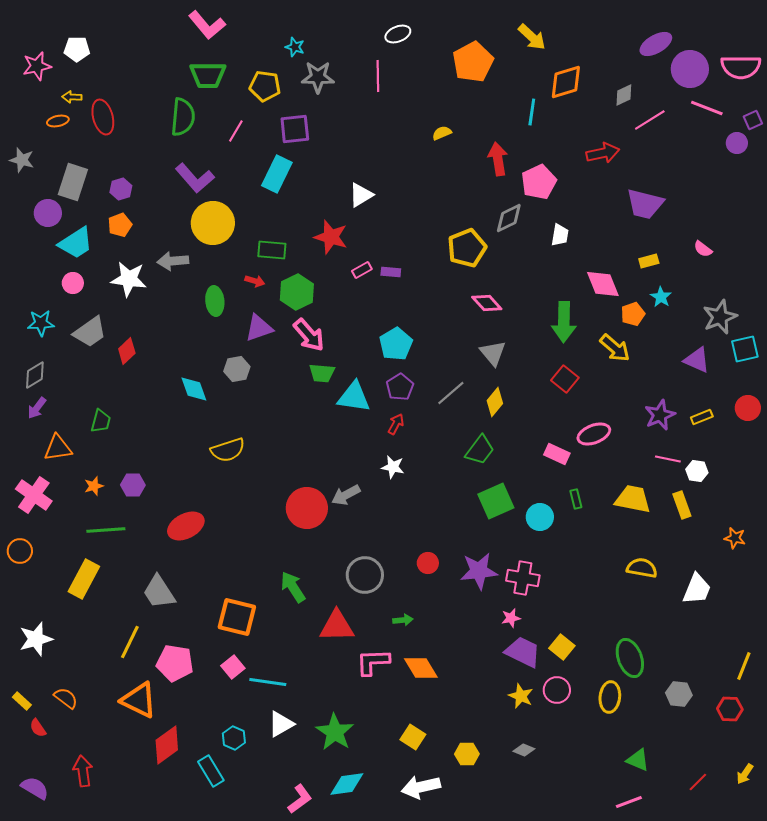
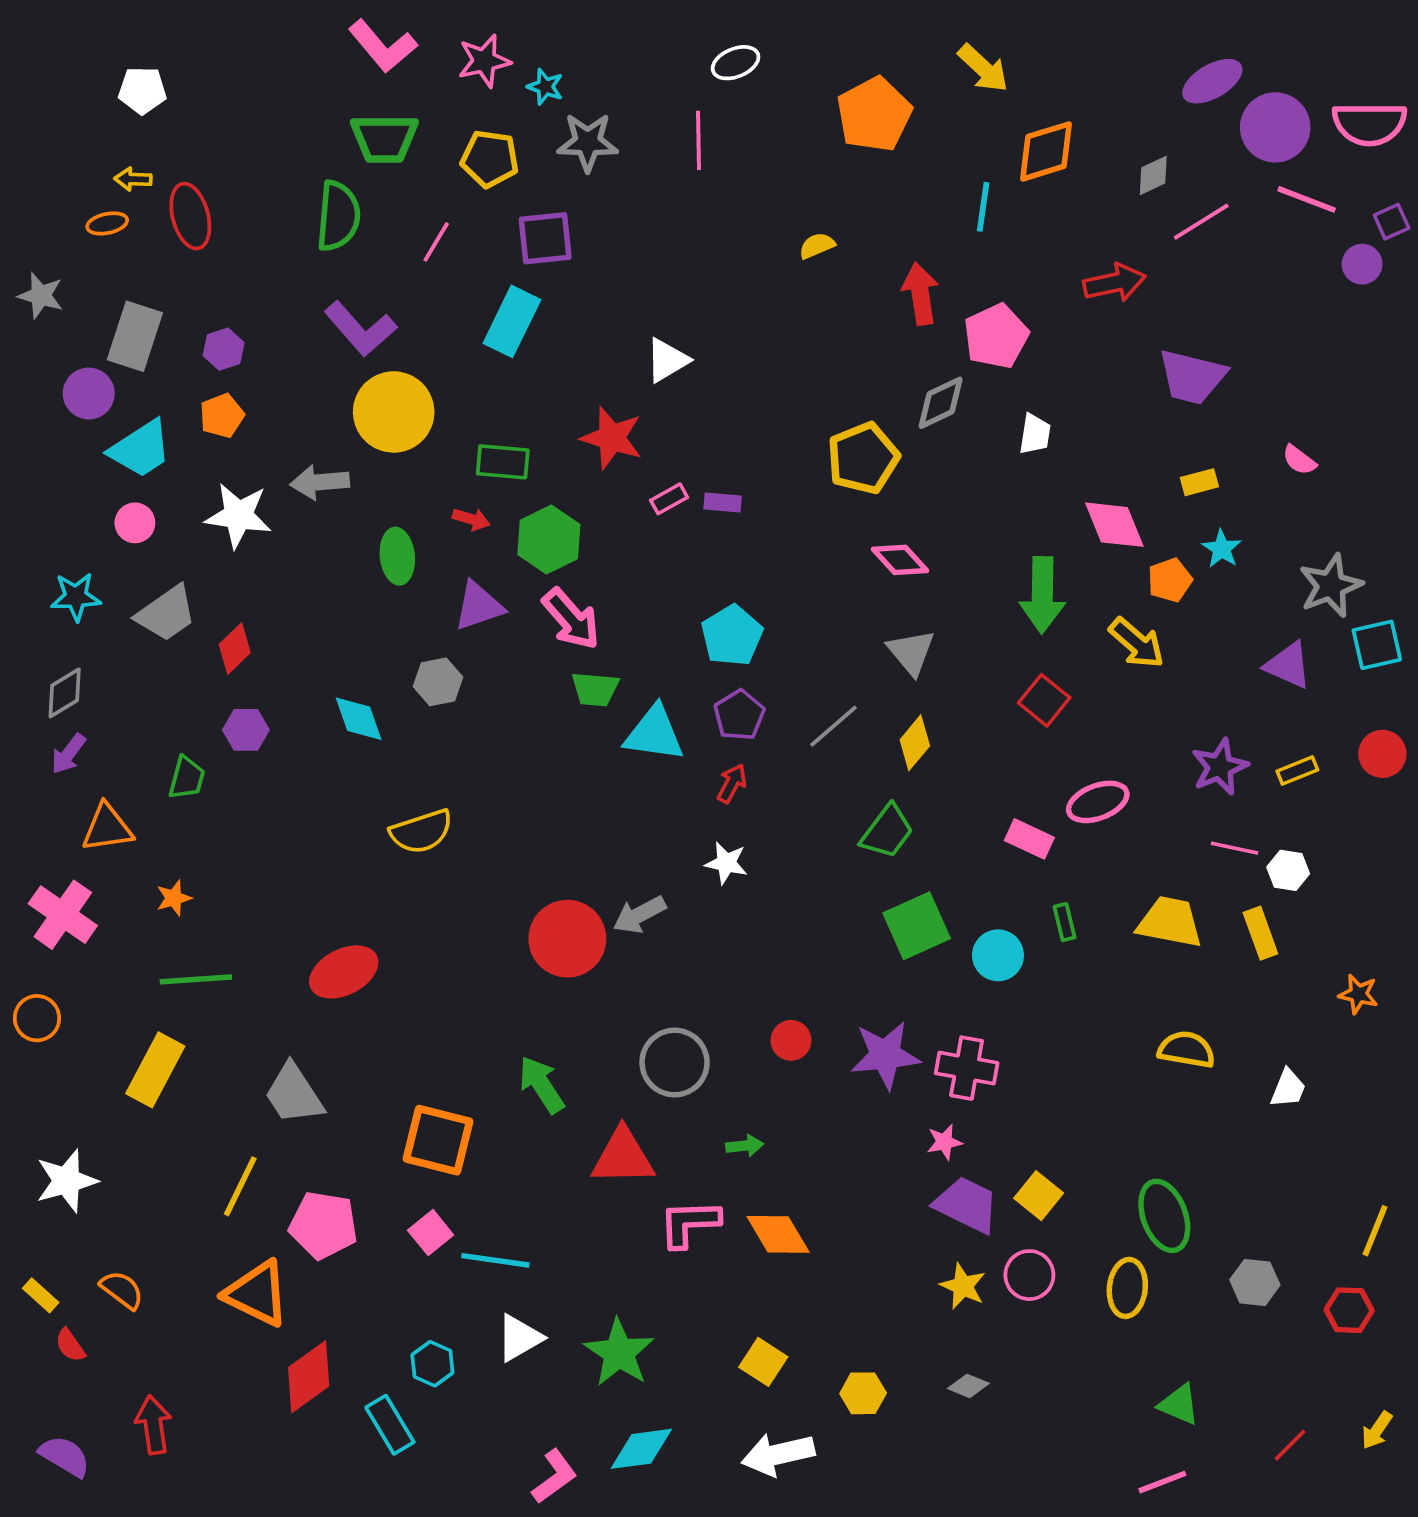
pink star: (37, 66) -> (484, 61), moved
purple hexagon: (133, 485) -> (246, 730), moved
white trapezoid: (697, 589) -> (1288, 1088), size x0.7

